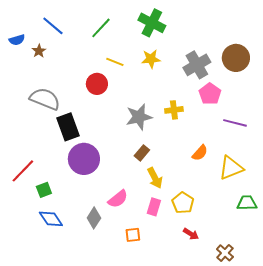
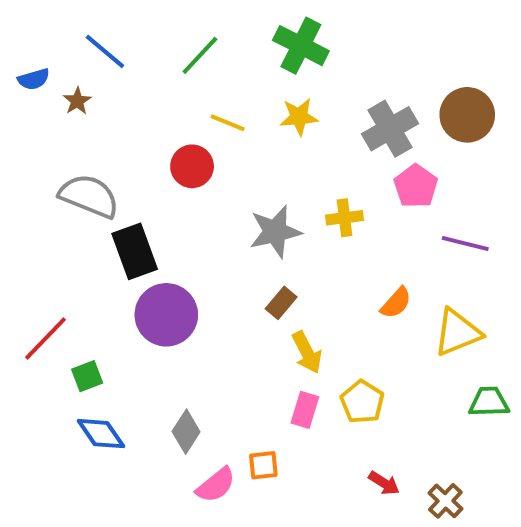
pink semicircle: (118, 199) -> (216, 485), moved
red arrow: (191, 234) -> (384, 483), moved

